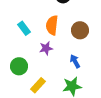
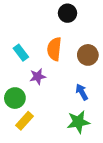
purple star: (46, 48) -> (38, 76), moved
yellow rectangle: (38, 85) -> (24, 121), moved

